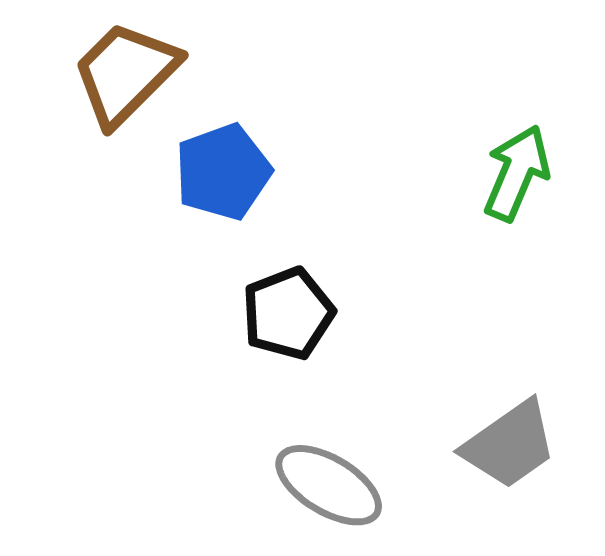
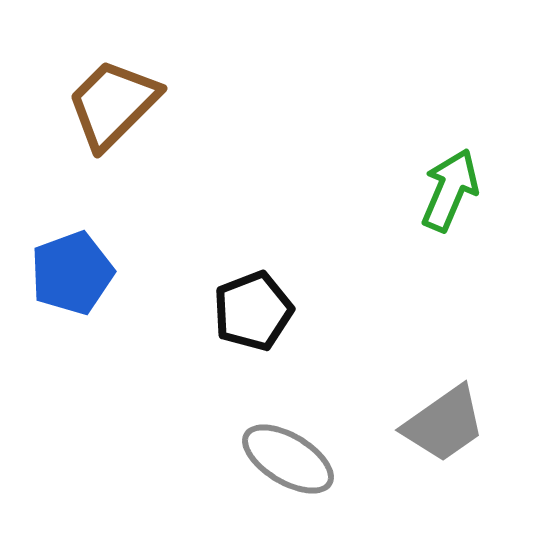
blue pentagon: (223, 172) -> (72, 273), moved

